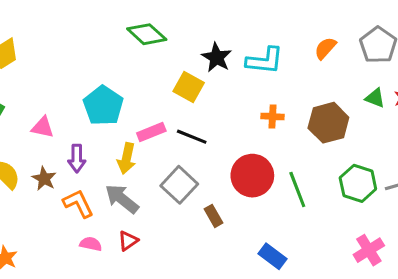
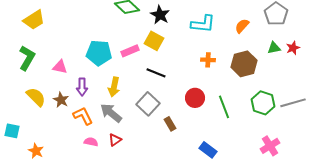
orange semicircle: (325, 48) -> (242, 26), moved
black star: (217, 57) -> (160, 15), moved
green triangle: (375, 98) -> (274, 48), turned -32
cyan pentagon: (103, 106) -> (99, 53), turned -30
pink rectangle: (151, 132) -> (130, 51), moved
red circle: (252, 176) -> (195, 98), size x0.7

